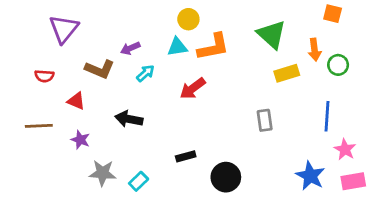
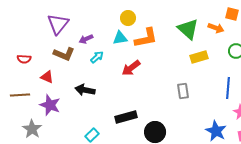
purple triangle: (64, 29) -> (58, 24), moved
orange arrow: (315, 50) -> (216, 28), moved, turned -63
purple star: (80, 140) -> (50, 105), size x1.5
black rectangle: (186, 156) -> (126, 117), size x1.5
gray star: (103, 173) -> (32, 129), moved, turned 30

